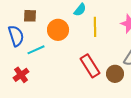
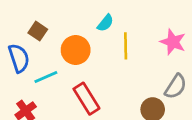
brown square: (30, 16) -> (38, 31), turned 32
red rectangle: (90, 66) -> (86, 99), moved

